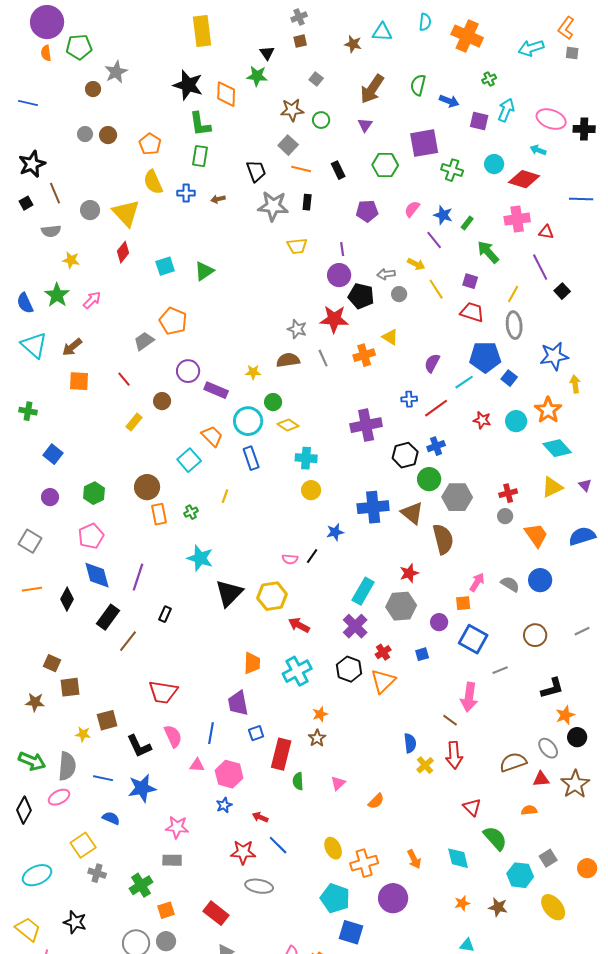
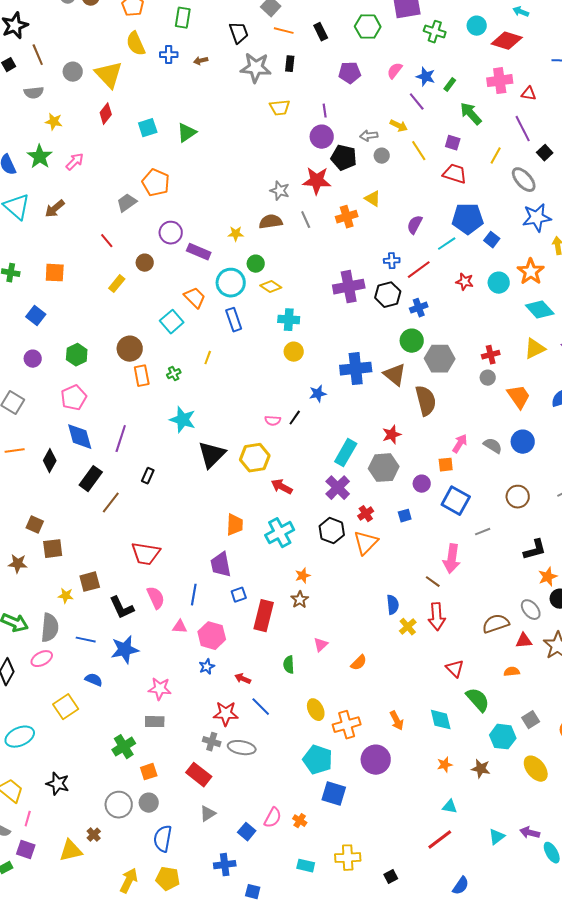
gray ellipse: (514, 325) -> (524, 180), moved, turned -36
orange square: (79, 381) -> (55, 273), moved
black hexagon: (405, 455) -> (388, 295), moved
green semicircle: (298, 781) -> (289, 665), moved
gray cross: (97, 873) -> (212, 742), moved

